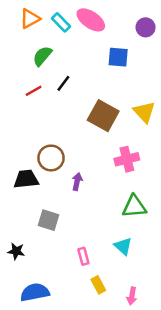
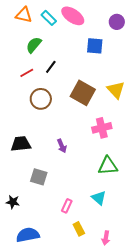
orange triangle: (30, 19) -> (24, 15), turned 42
brown circle: (51, 158) -> (41, 99), moved
purple arrow: (77, 182) -> (62, 146), turned 144
pink rectangle: (83, 256) -> (67, 206), turned 40

